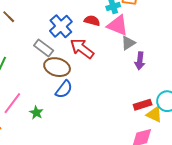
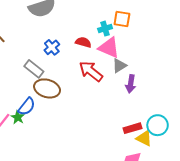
blue cross: (61, 26) -> (52, 47), size x0.7
red arrow: (82, 48) -> (91, 71), moved
blue semicircle: (64, 89) -> (27, 107), moved
green star: (36, 113) -> (18, 117), moved

